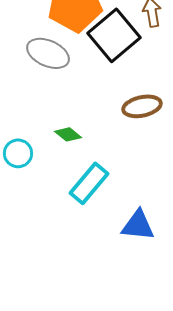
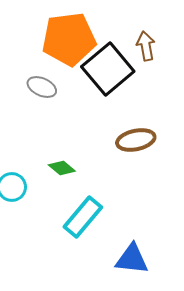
gray ellipse: (48, 53) -> (42, 87), size x0.7

